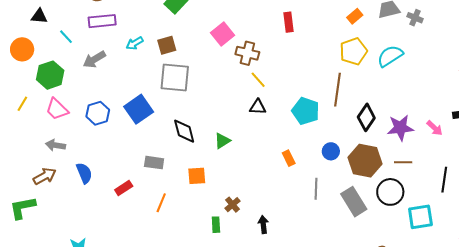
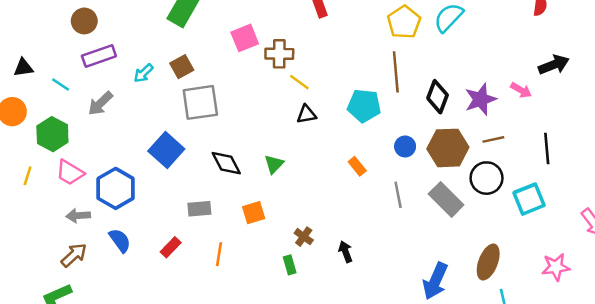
pink square: (223, 34) -> (245, 38), turned 30
blue hexagon: (98, 113) -> (116, 188), moved, size x1.4

